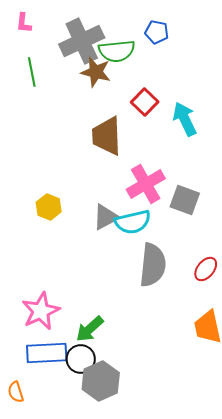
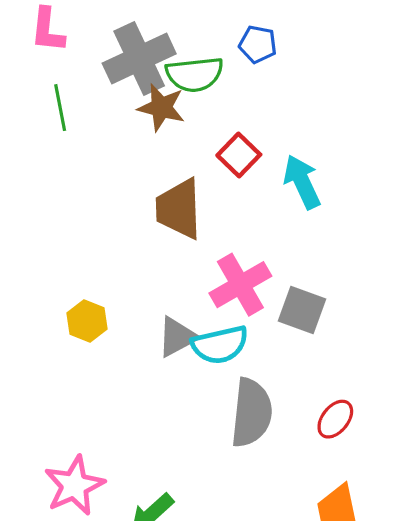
pink L-shape: (24, 23) -> (47, 30), size x1.4

